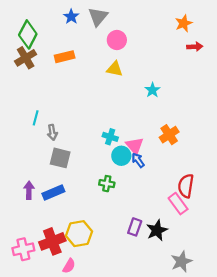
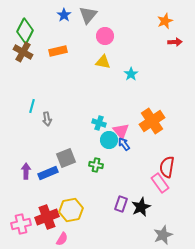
brown cross: (26, 58) -> (23, 52), turned -30
cyan star: (152, 90) -> (131, 74), moved
orange cross: (169, 135) -> (152, 121), size x1.4
gray square: (60, 158) -> (66, 158), moved, turned -36

